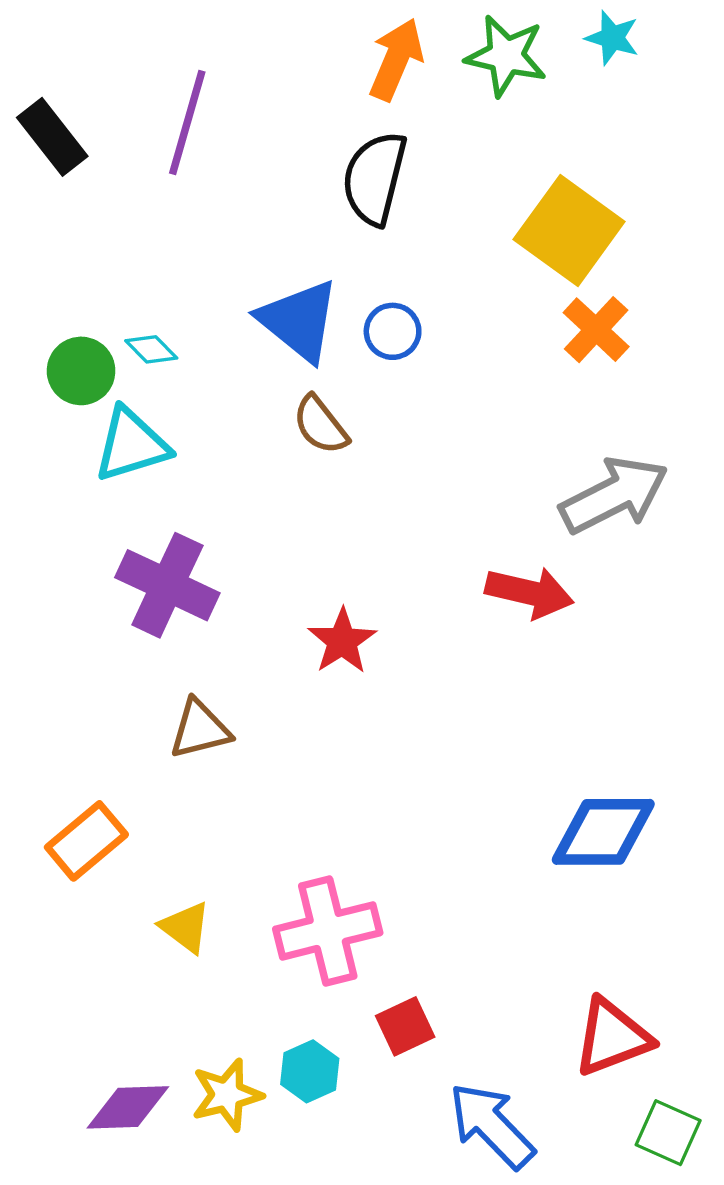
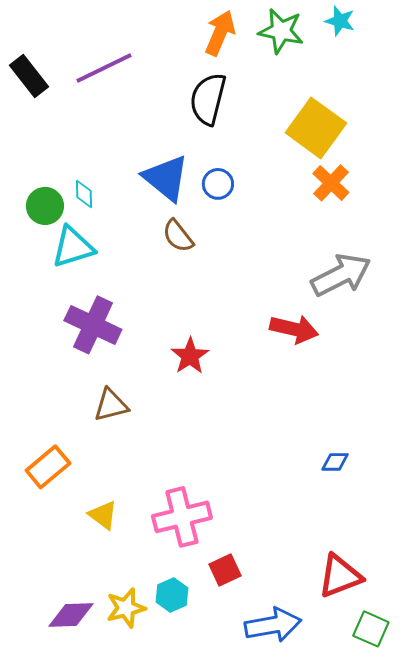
purple line: (187, 122) -> (104, 68), turned 48
cyan diamond: (151, 349) -> (84, 194), turned 44
blue diamond: (603, 832) -> (335, 462), size x0.5
blue arrow: (492, 1125) -> (273, 625), turned 124

